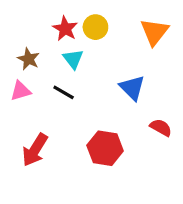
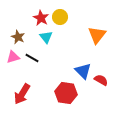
orange triangle: (154, 32) -> (97, 35), moved
blue triangle: (132, 88) -> (83, 71), moved
black line: (64, 92) -> (32, 58), moved

